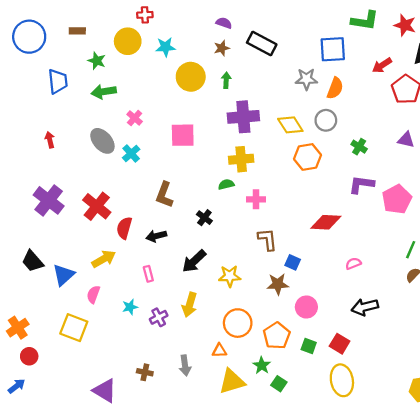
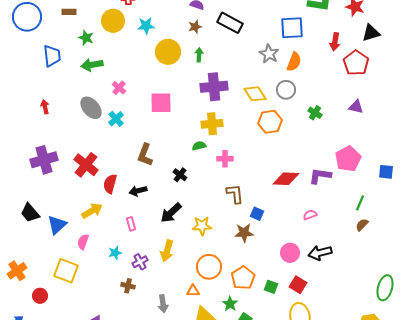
red arrow: (382, 65) -> (335, 42), turned -48
gray star: (306, 79) -> (269, 54), turned 30
purple L-shape: (361, 184) -> (320, 176), moved
purple cross: (49, 200) -> (44, 160), turned 36
pink circle: (306, 307) -> (290, 253), moved
red circle: (29, 356) -> (40, 296), moved
brown cross: (145, 372) -> (128, 286), moved

